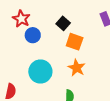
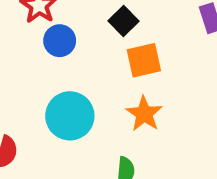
orange square: (75, 42) -> (144, 60), turned -36

